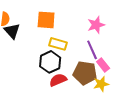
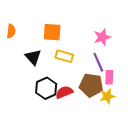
black triangle: (12, 31) -> (33, 57), moved
black hexagon: (50, 62) -> (46, 88), moved
pink rectangle: (103, 65) -> (109, 77), turned 40

